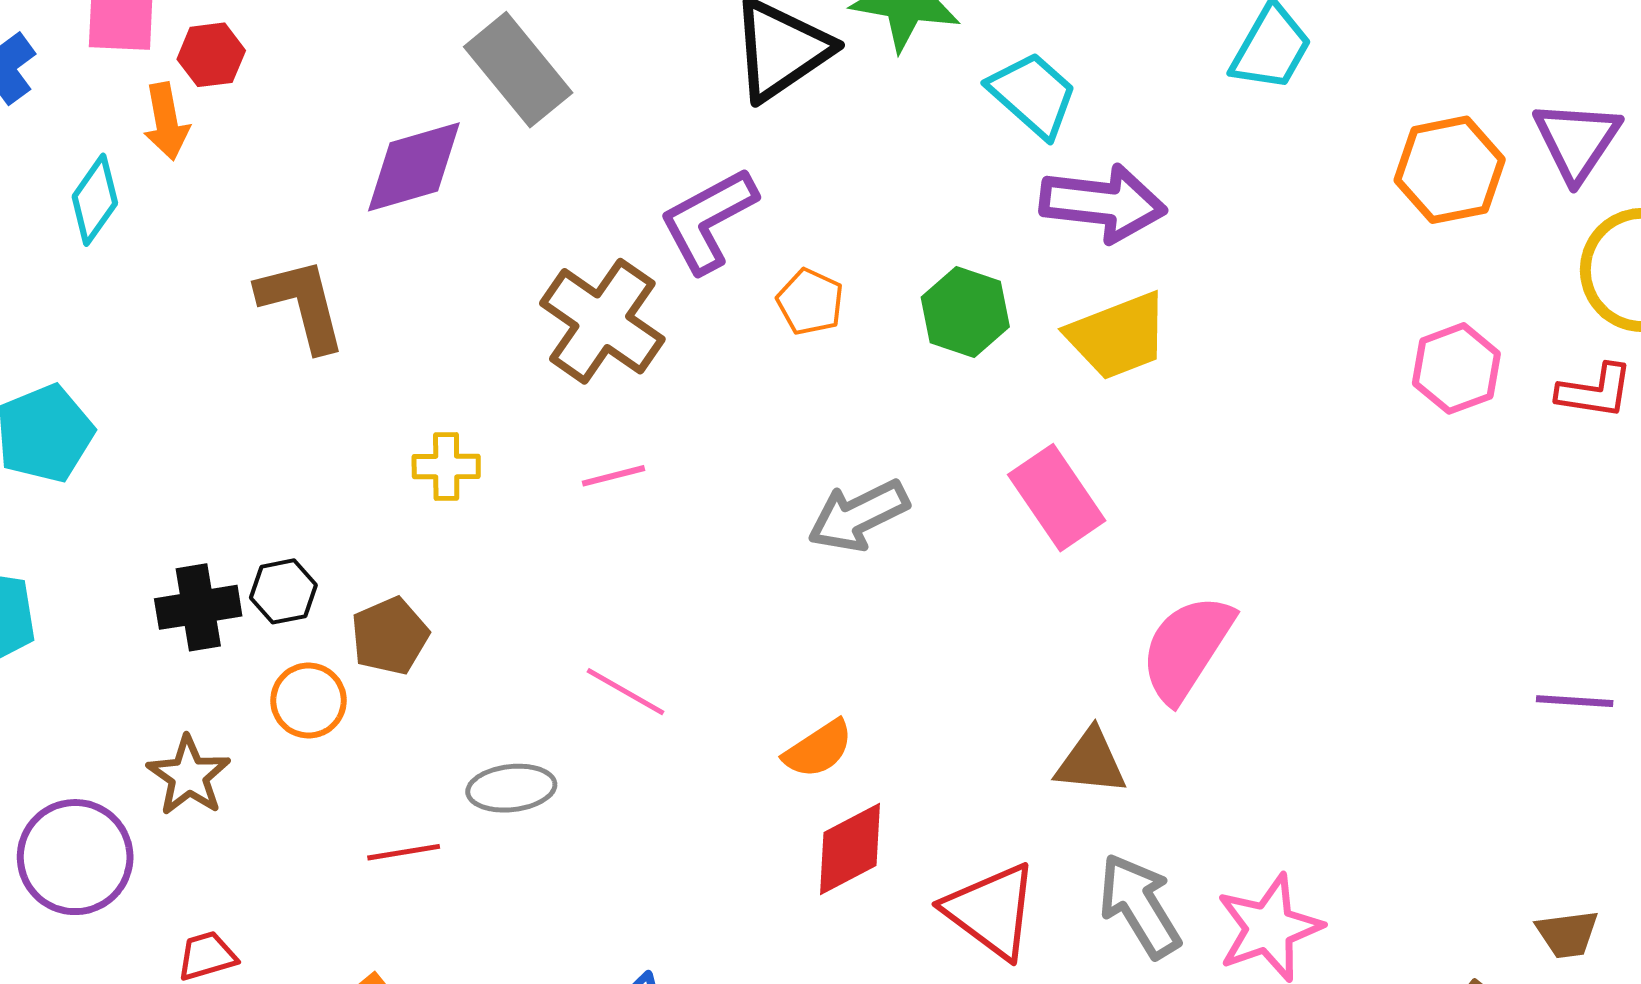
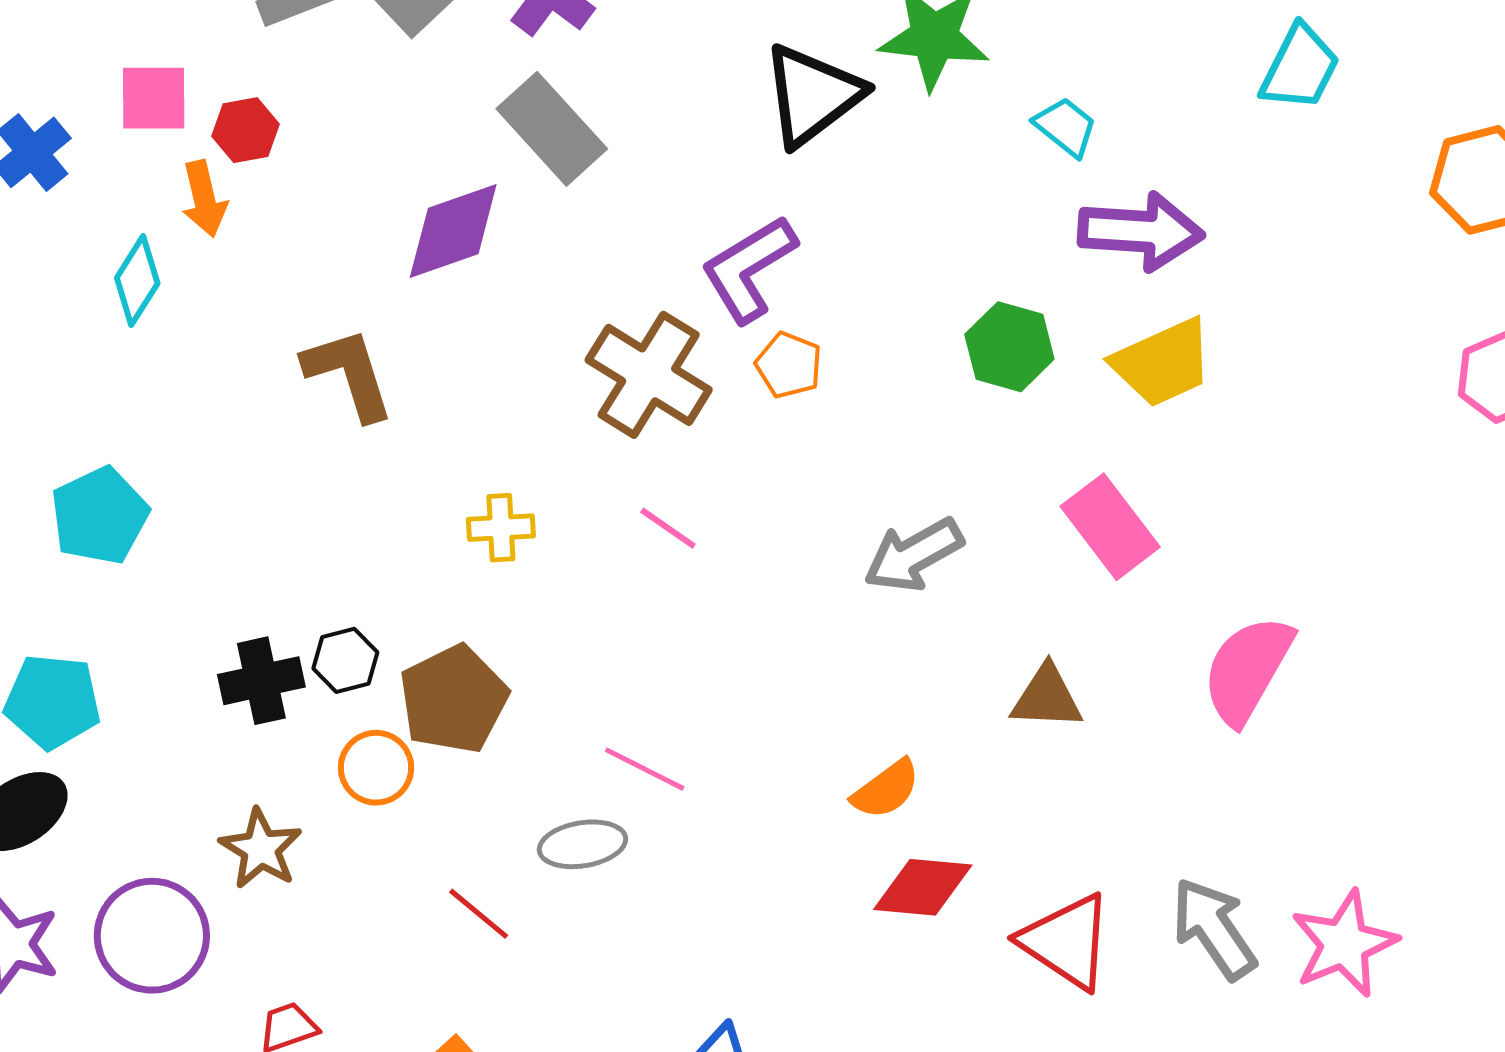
cyan trapezoid: (1033, 95) -> (1065, 127), size x0.7
orange pentagon: (810, 302) -> (789, 365), moved
pink line: (614, 476) -> (668, 528), turned 52
brown pentagon: (390, 636) -> (454, 699), size x1.4
pink line: (626, 692) -> (645, 769), moved
brown triangle: (1091, 762) -> (1047, 697), moved
red diamond: (850, 849) -> (923, 887), turned 36
red line: (404, 852) -> (479, 914), turned 52

